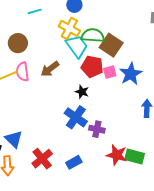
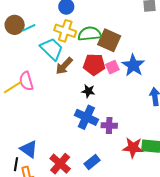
cyan line: (35, 11) -> (29, 28), moved
brown circle: (18, 43) -> (15, 25), moved
cyan trapezoid: (77, 46) -> (52, 49), moved
brown arrow: (50, 69) -> (64, 66), moved

